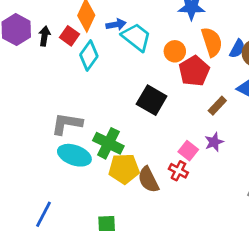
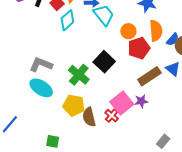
brown rectangle: (217, 106) -> (149, 76), size x1.6
green cross: (108, 143) -> (79, 75), moved
pink square: (188, 151) -> (122, 103), size x1.6

